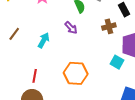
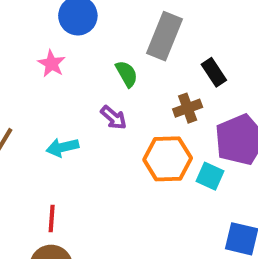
cyan arrow: (44, 40) -> (62, 147), turned -126
orange hexagon: (76, 73) -> (168, 159), moved

